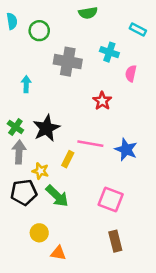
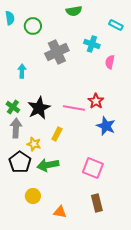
gray cross: (68, 62) -> (57, 52), turned -35
red star: (102, 101) -> (96, 101), moved
pink line: (90, 144) -> (74, 108), moved
black pentagon: (24, 192) -> (20, 162), turned -30
green arrow: (57, 196) -> (48, 165), turned 125
orange triangle: (58, 253) -> (60, 212), moved

